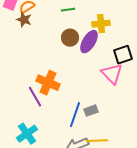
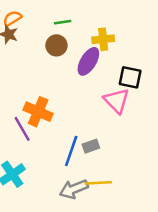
brown circle: (70, 38) -> (56, 45), moved
black square: (123, 55) -> (130, 77), turned 30

